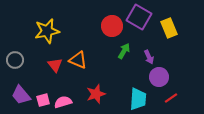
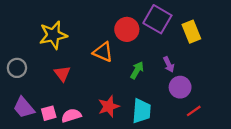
green arrow: (124, 51) -> (137, 70), moved
orange triangle: (78, 60) -> (103, 52), moved
cyan trapezoid: (138, 99) -> (142, 111), moved

